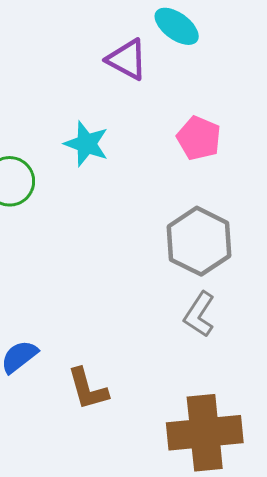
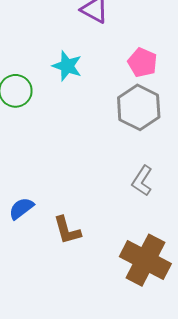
gray hexagon: (199, 241) -> (139, 107), moved
brown cross: (205, 433) -> (145, 260), turned 33

